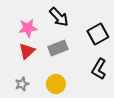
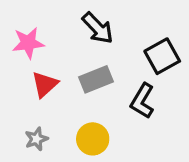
pink star: (28, 28) -> (28, 43), moved
black L-shape: (99, 69) -> (142, 101), moved

